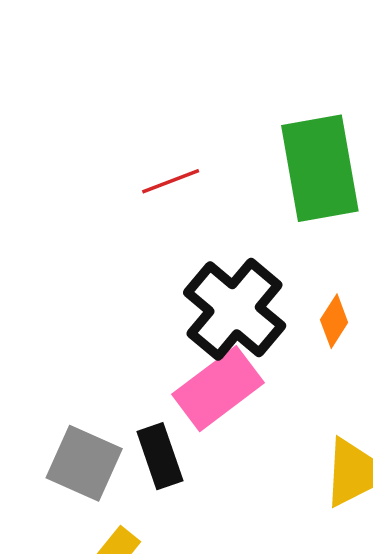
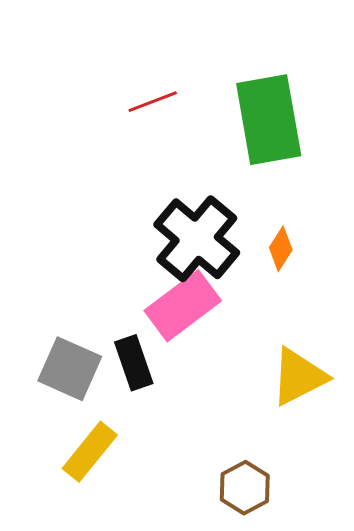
red line: (171, 181) -> (153, 102), moved

